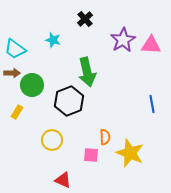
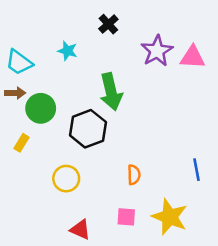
blue line: (152, 104) -> (196, 170), moved
yellow star: (130, 153) -> (170, 217), moved
pink square: (91, 155) -> (126, 217), moved

